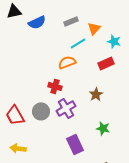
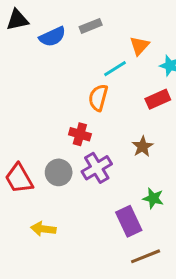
gray rectangle: (71, 21) -> (91, 26), moved
orange semicircle: (67, 62) -> (98, 98), turned -54
purple rectangle: (75, 144) -> (129, 221), moved
yellow arrow: (18, 148) -> (43, 229), moved

